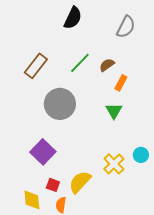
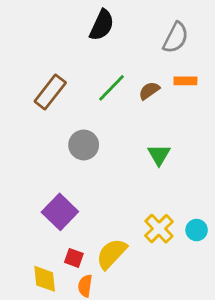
orange rectangle: (121, 83) -> (185, 81), moved, turned 63
gray circle: (60, 104) -> (84, 145), size x0.7
cyan circle: (141, 155) -> (197, 230), moved

